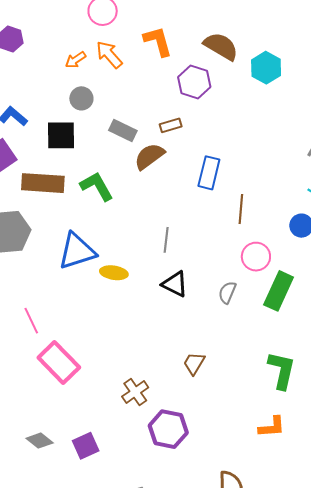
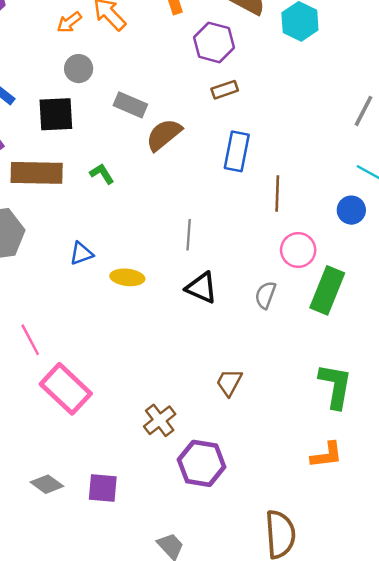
brown rectangle: (171, 125) -> (225, 90), moved
green L-shape: (97, 186) -> (102, 174), size x0.6
blue triangle: (77, 251) -> (81, 253), size x0.5
purple square: (86, 446) -> (103, 488), turned 32

